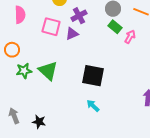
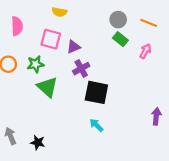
purple cross: (79, 16) -> (81, 69), moved
pink arrow: (130, 37) -> (145, 51), moved
green star: (24, 71) -> (35, 64), moved

